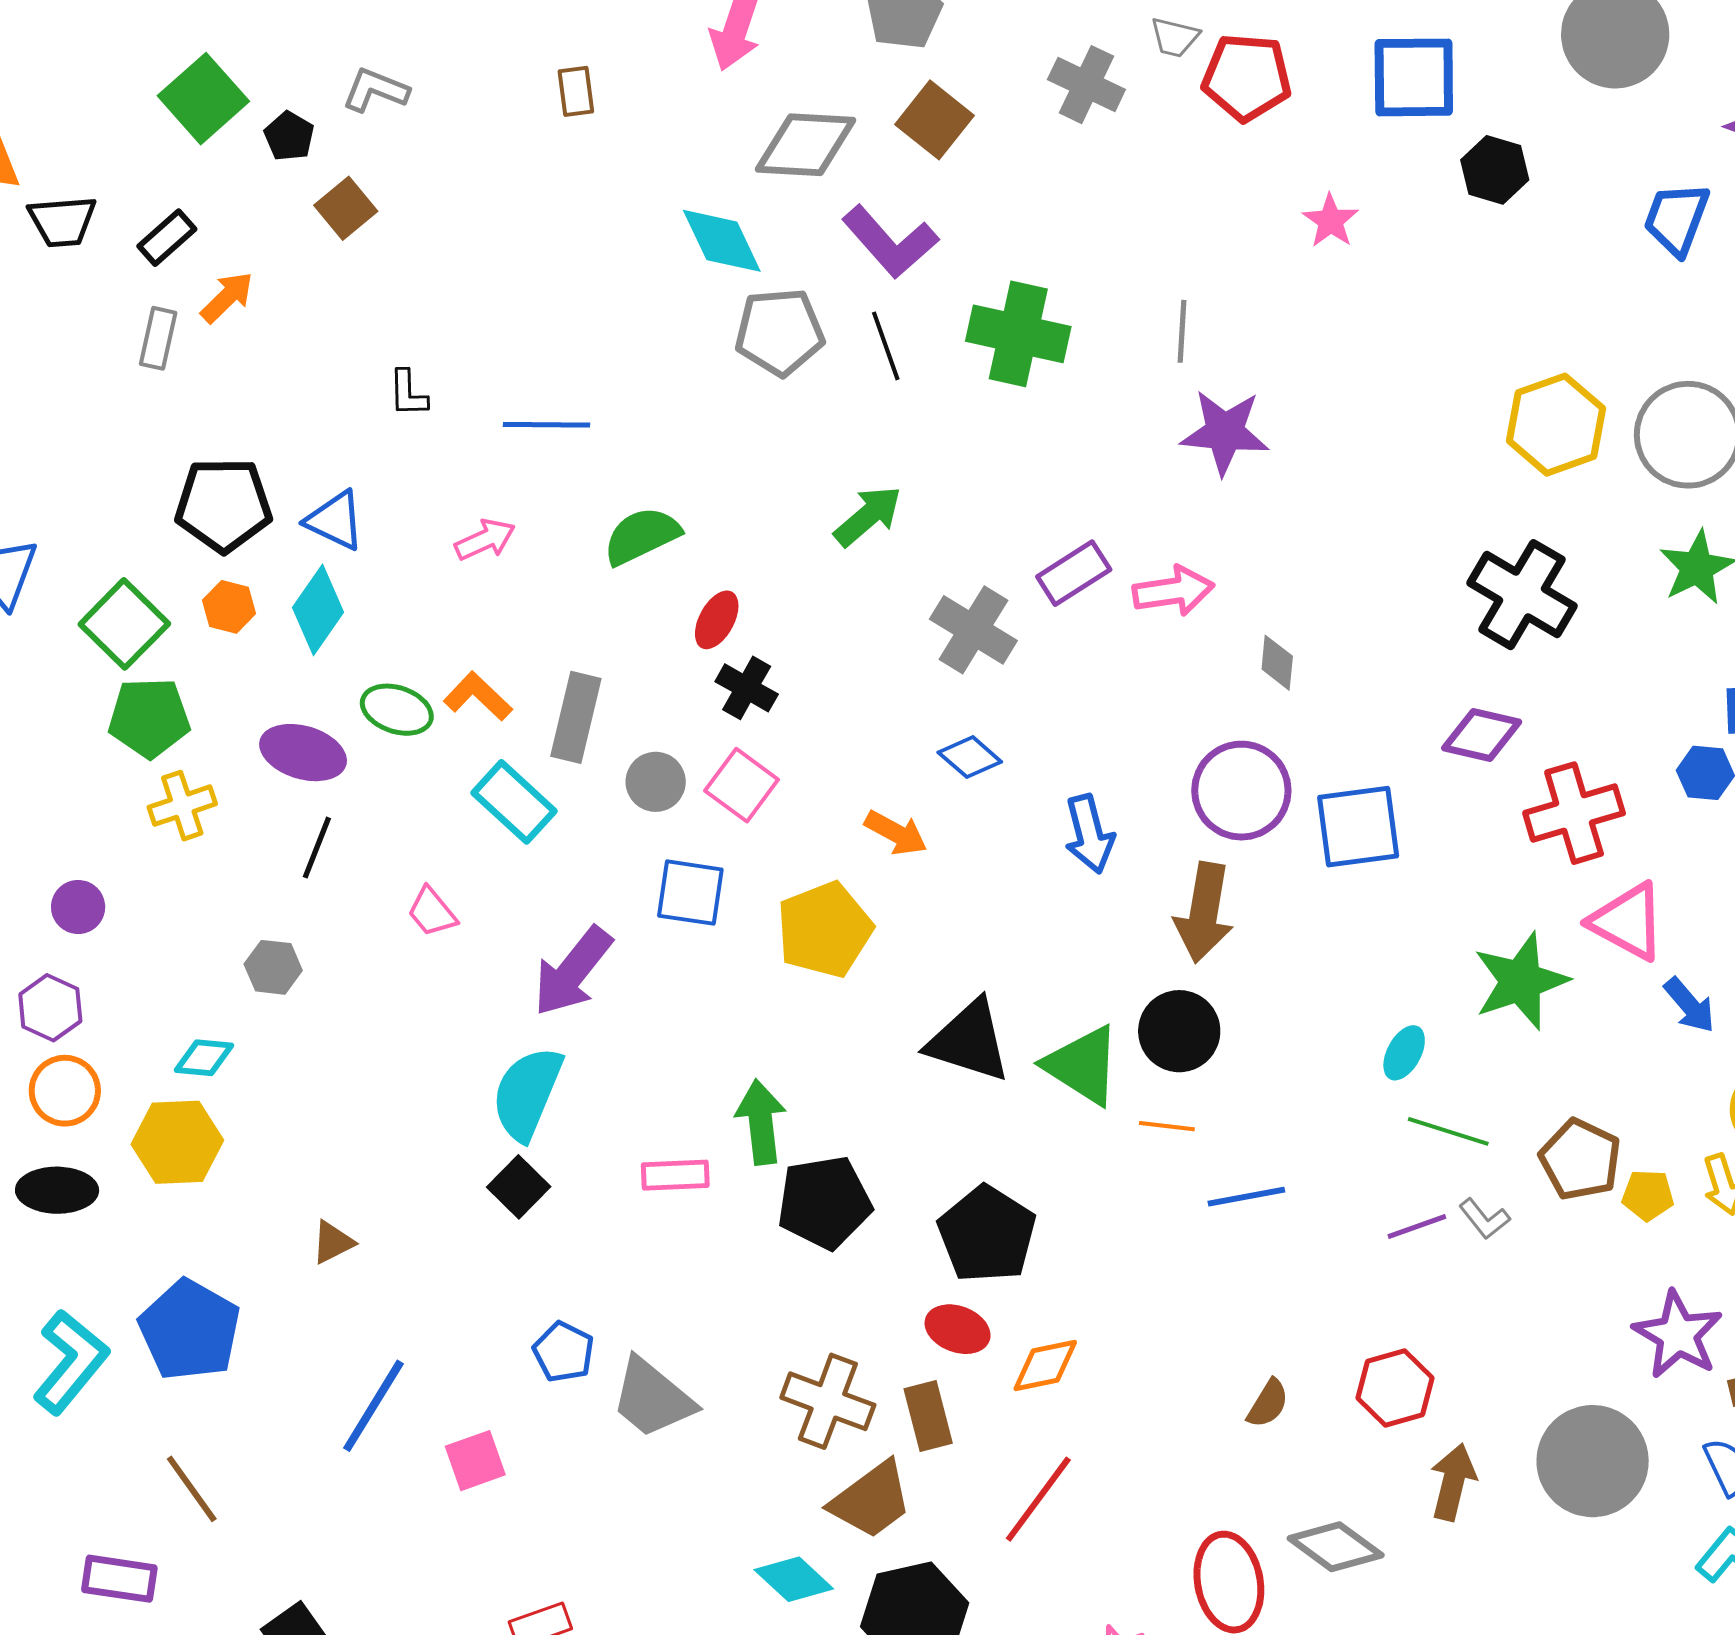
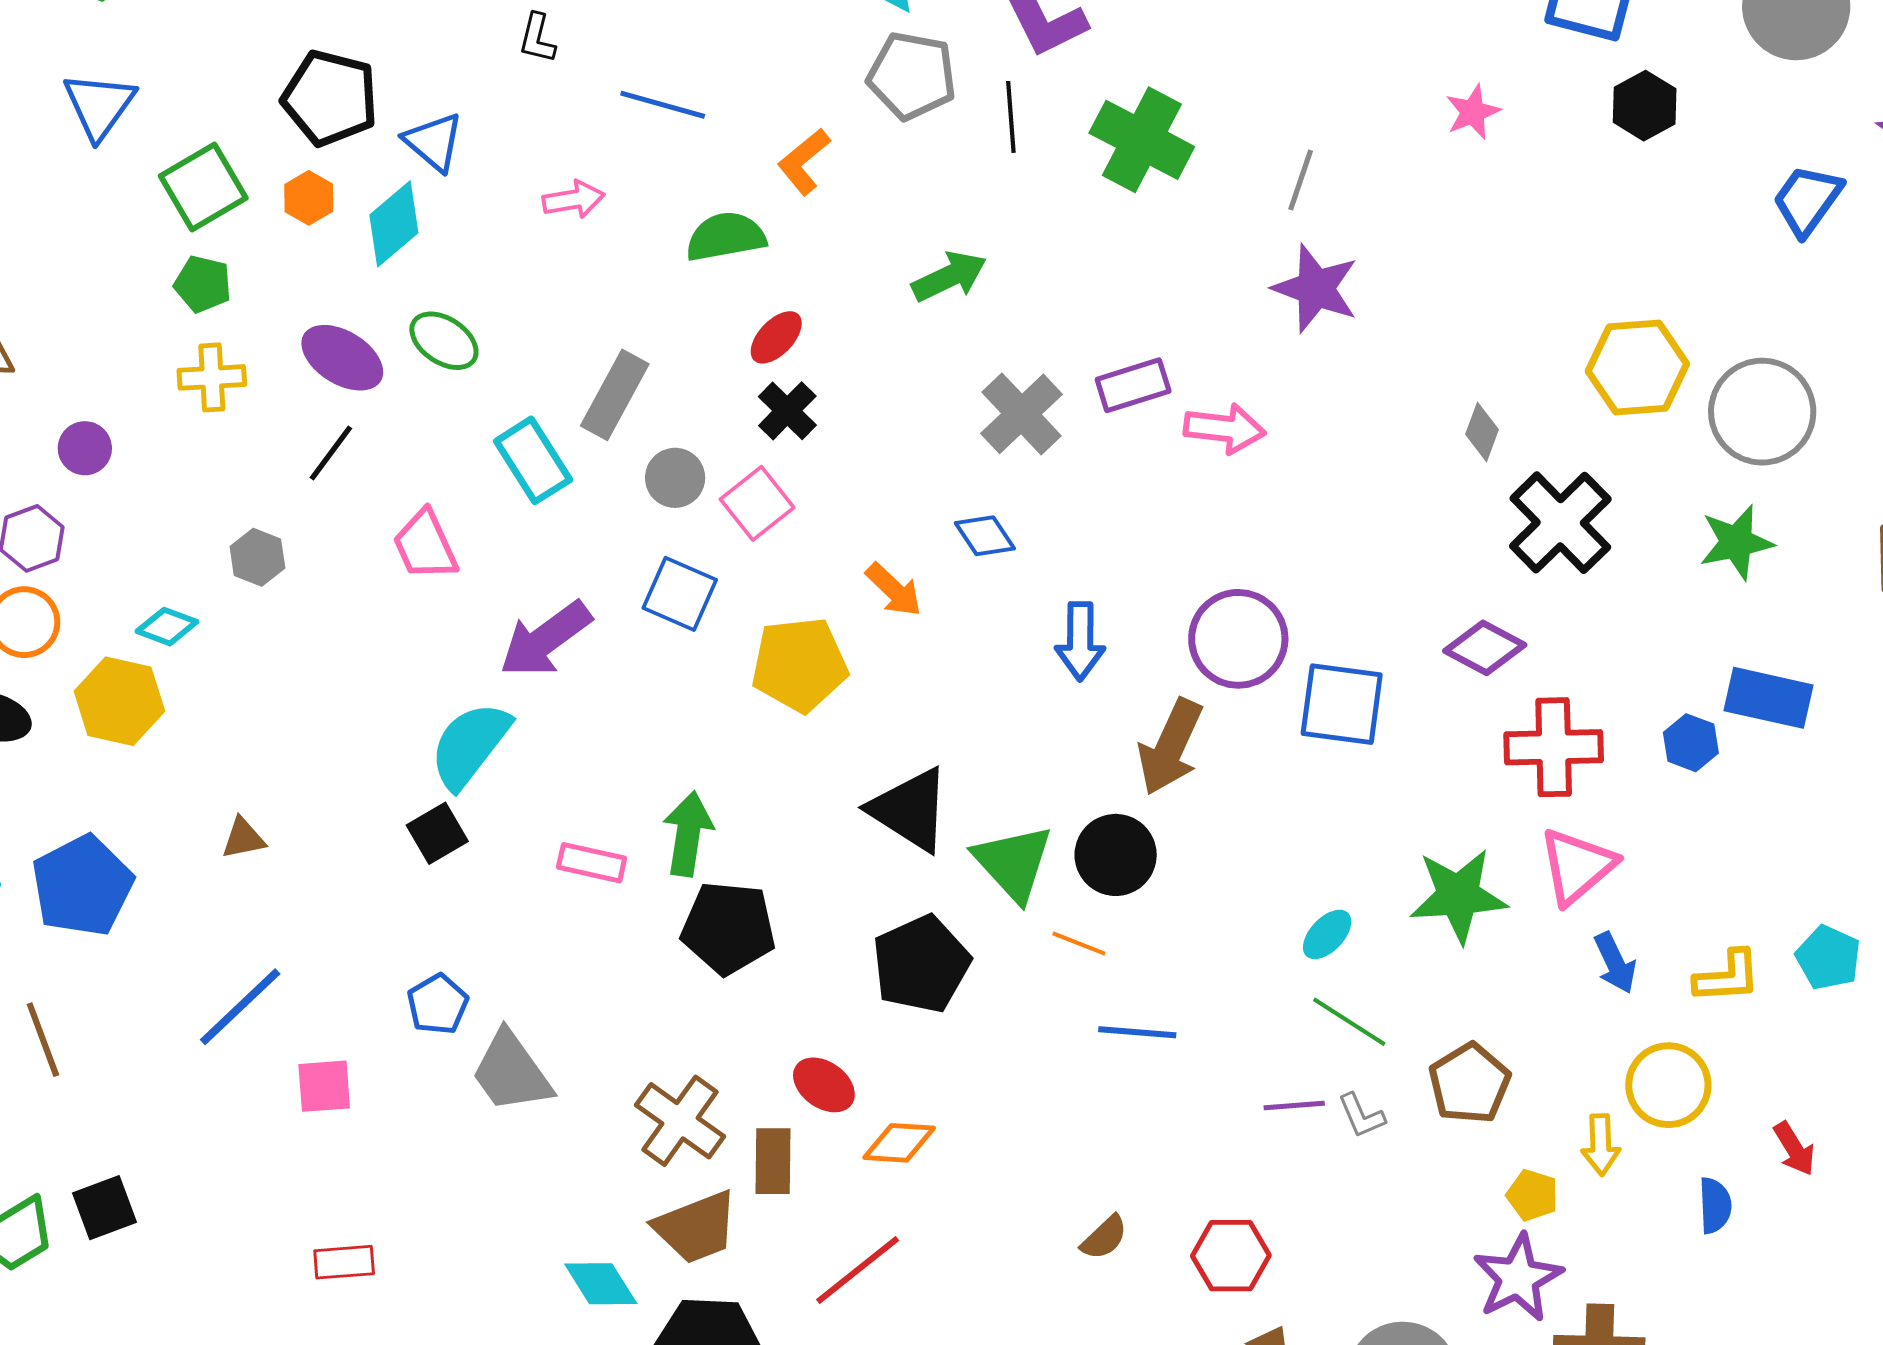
gray diamond: (1277, 663) -> (1482, 432), moved
orange L-shape: (478, 696) -> (804, 162), moved, turned -98
green pentagon: (149, 718) -> (203, 284), size x0.7
pink trapezoid: (432, 912) -> (425, 545), size x1.4
pink triangle: (1628, 922) -> (1577, 866), turned 36
yellow pentagon: (1648, 1195) -> (1532, 1195), moved
black pentagon: (987, 1234) -> (921, 964), moved

